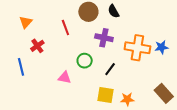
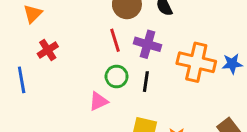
red line: (65, 27) -> (115, 40), moved
black line: (110, 69) -> (146, 82), moved, turned -32
pink triangle: (65, 77) -> (98, 101), moved, turned -40

